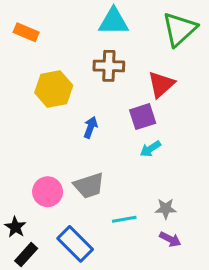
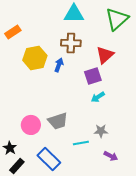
orange rectangle: (26, 32) -> (13, 32), moved, turned -56
blue arrow: (90, 127) -> (59, 65), moved
gray star: (166, 209) -> (101, 131), moved

